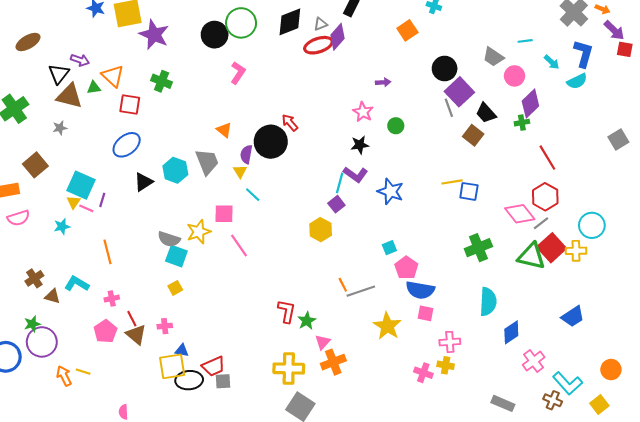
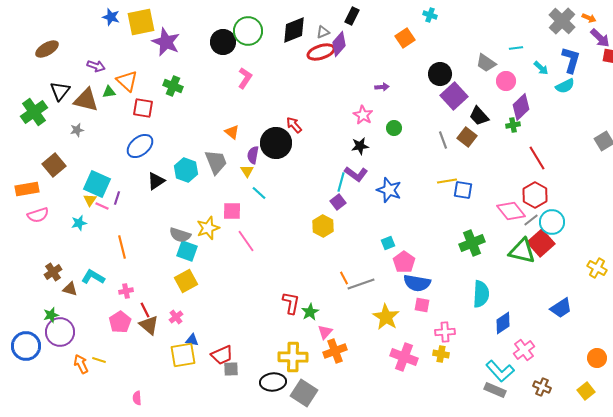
black triangle: (59, 74) -> (60, 91), moved
gray line: (449, 108) -> (443, 140), moved
cyan circle: (592, 225) -> (552, 222), moved
yellow cross: (576, 251) -> (597, 268), moved, turned 30
yellow square: (175, 288) -> (186, 281), size x1.6
pink cross: (165, 326) -> (176, 317), turned -32
pink cross: (423, 373) -> (404, 357), moved, size x1.5
black ellipse: (189, 380) -> (273, 382), moved
cyan L-shape: (567, 383) -> (500, 371), moved

